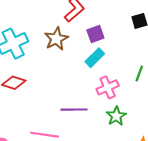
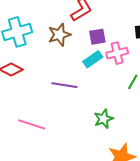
pink cross: (108, 87) -> (117, 53), moved
purple line: (74, 110) -> (64, 85), moved

